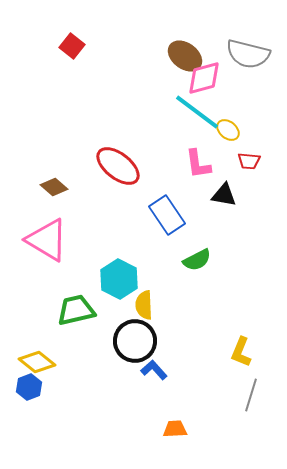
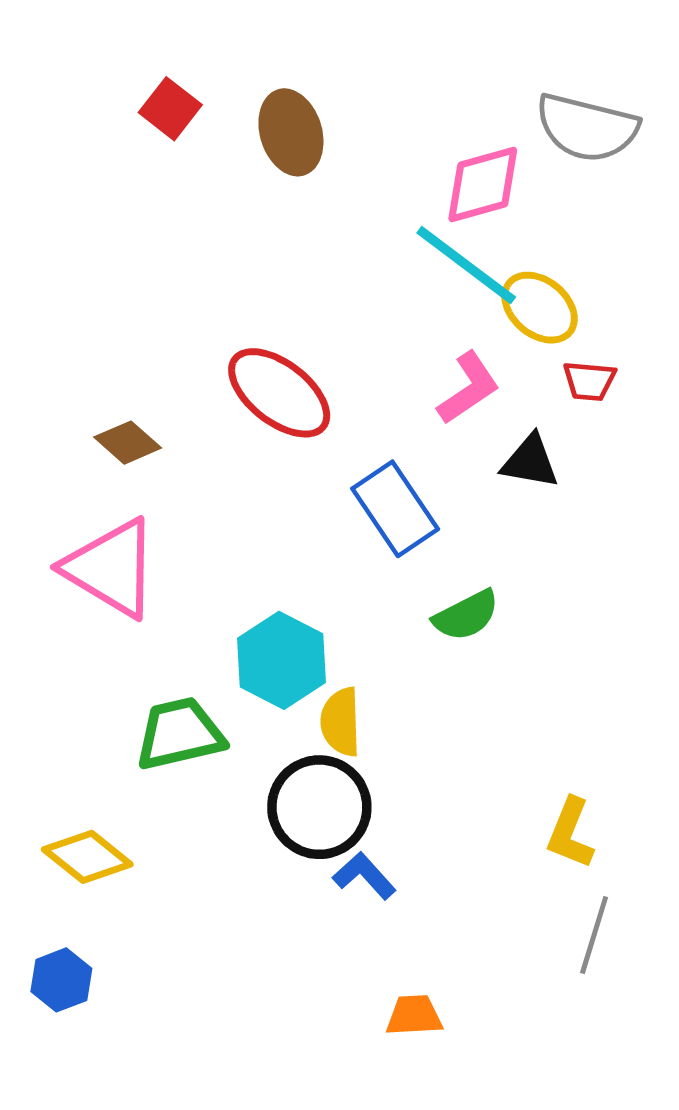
brown ellipse: (185, 56) -> (291, 132), moved, turned 36
yellow ellipse: (228, 130) -> (540, 308), size x1.4
pink L-shape: (198, 164) -> (469, 388), turned -116
blue hexagon: (29, 387) -> (61, 980), moved

